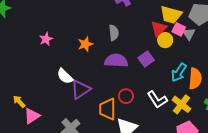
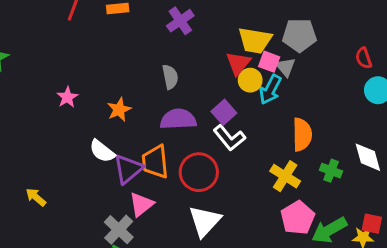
orange star: (85, 44) -> (119, 110), moved
cyan arrow: (179, 72) -> (270, 90), moved
red circle: (126, 96) -> (199, 172), size x1.6
white L-shape: (157, 100) -> (229, 138), moved
orange trapezoid: (108, 109) -> (155, 162), moved
pink triangle: (32, 116) -> (141, 204), moved

